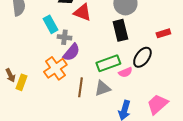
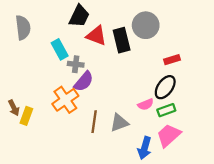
black rectangle: (120, 30) -> (122, 40), moved
red rectangle: (163, 33) -> (172, 60), moved
green rectangle: (108, 63) -> (166, 110), moved, size x0.7
pink trapezoid: (157, 104) -> (169, 135), moved

